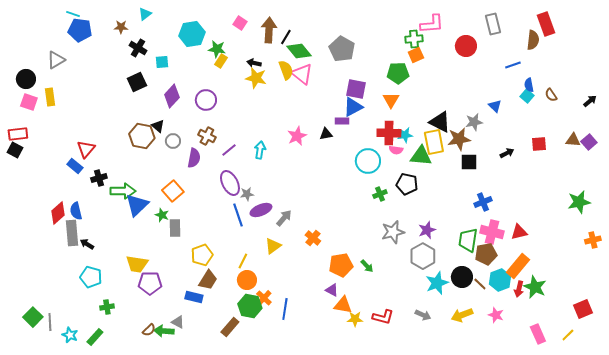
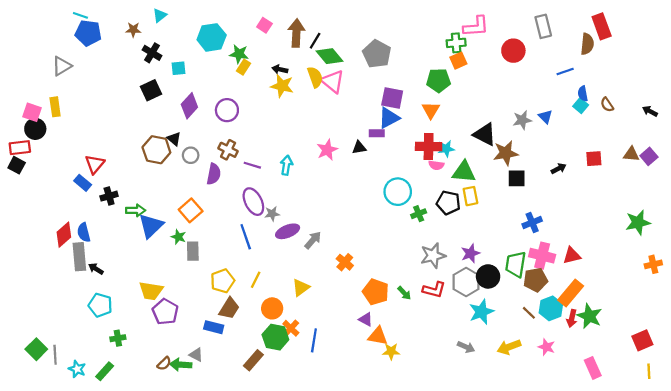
black circle: (26, 79) -> (35, 129), moved
black arrow: (590, 101) -> (650, 111), turned -112
gray star: (474, 122) -> (522, 120), moved
yellow rectangle: (434, 142) -> (470, 196), moved, size x0.7
purple line: (229, 150) -> (252, 165), turned 56
cyan circle: (368, 161) -> (398, 192), moved
green arrow: (123, 191) -> (136, 210), size x0.7
blue line: (238, 215) -> (246, 237), moved
yellow triangle: (273, 246) -> (301, 287), moved
yellow line: (243, 261) -> (256, 280), moved
orange pentagon: (341, 265) -> (376, 292), turned 30
black circle: (462, 277) -> (488, 276), moved
purple pentagon: (150, 283) -> (165, 312), turned 30
red L-shape: (383, 317) -> (434, 290), moved
yellow line: (568, 335) -> (649, 371), moved, turned -48

